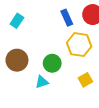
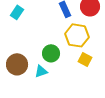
brown circle: (17, 60) -> (17, 64), moved
yellow square: (85, 80) -> (85, 59), moved, turned -32

